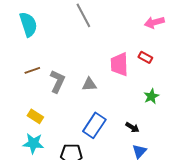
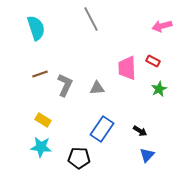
green star: (151, 96) -> (159, 89), moved

